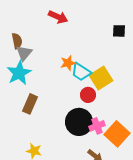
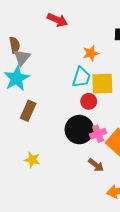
orange star: (68, 63) -> (91, 53), moved
cyan trapezoid: (81, 72) -> (81, 77), turned -105
yellow square: (101, 78) -> (102, 84), turned 30

